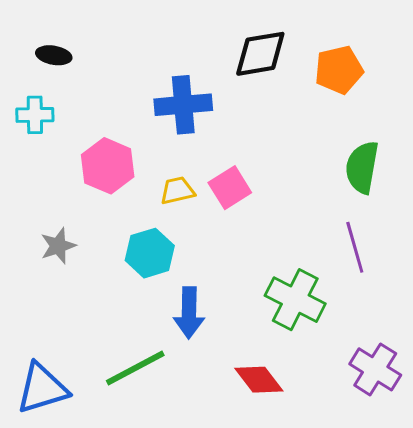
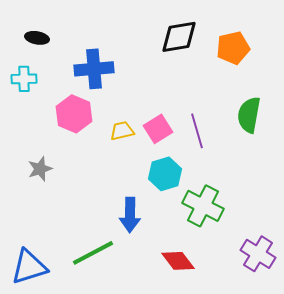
blue cross: (183, 105) -> (94, 69), moved
purple line: (355, 247) -> (197, 131), moved
cyan hexagon: (150, 253) -> (165, 174), moved

